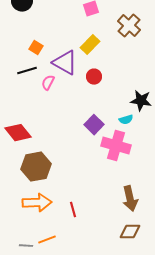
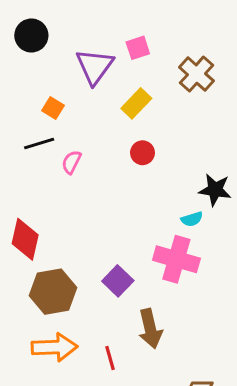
purple triangle: (65, 63) -> (95, 66), moved, turned 36
purple square: (94, 125) -> (118, 281), moved
red diamond: (18, 133) -> (25, 239), turned 52
brown arrow: (130, 199) -> (150, 329), moved

